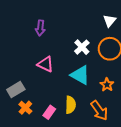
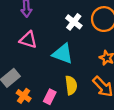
pink triangle: (45, 64) -> (28, 40), moved
cyan triangle: (80, 75) -> (63, 54), moved

